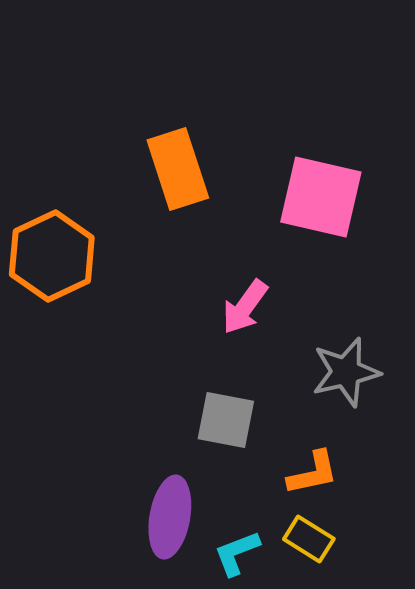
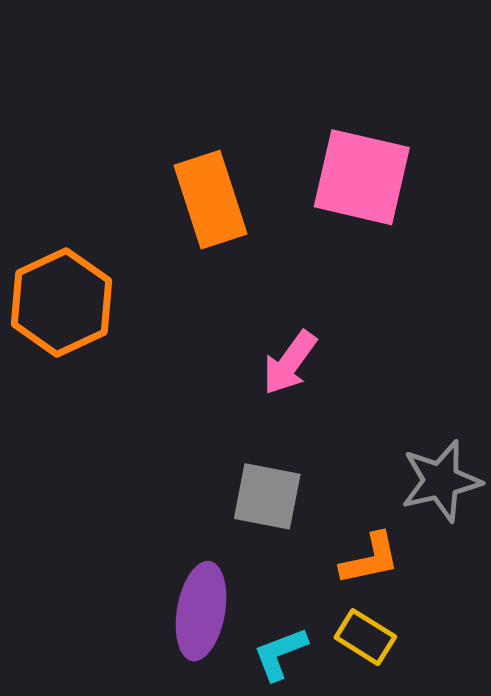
pink square: (321, 197) -> (362, 177), moved
gray star: (346, 372) -> (441, 481), moved

